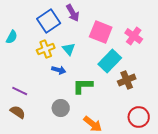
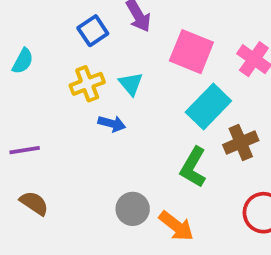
blue square: (49, 21) -> (93, 31), size x0.7
green L-shape: (83, 86) -> (193, 167), moved, turned -60
purple line: (20, 91) -> (25, 150), moved, turned -35
gray circle: (61, 108) -> (133, 209), moved

